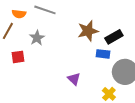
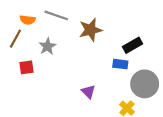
brown star: (88, 31) -> (91, 30), moved

